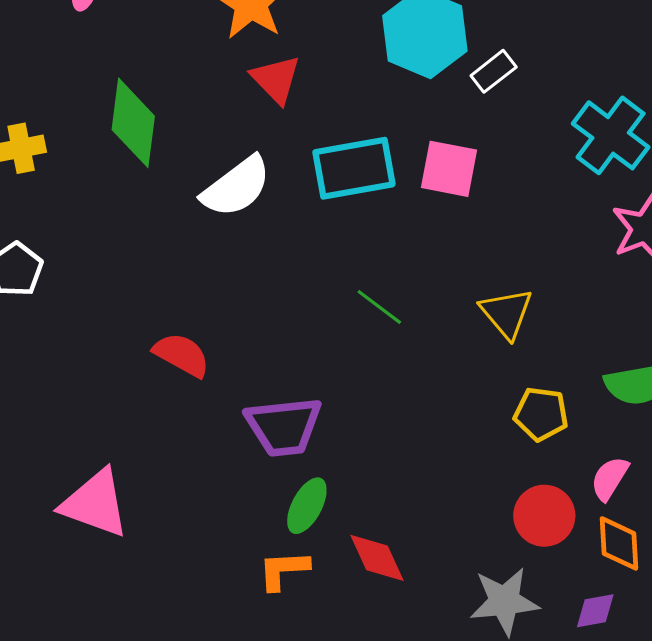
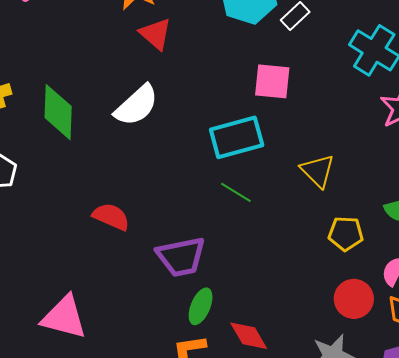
green diamond: (133, 123) -> (58, 112), moved
cyan rectangle: (354, 168) -> (237, 137), moved
green line: (379, 307) -> (236, 192), moved

